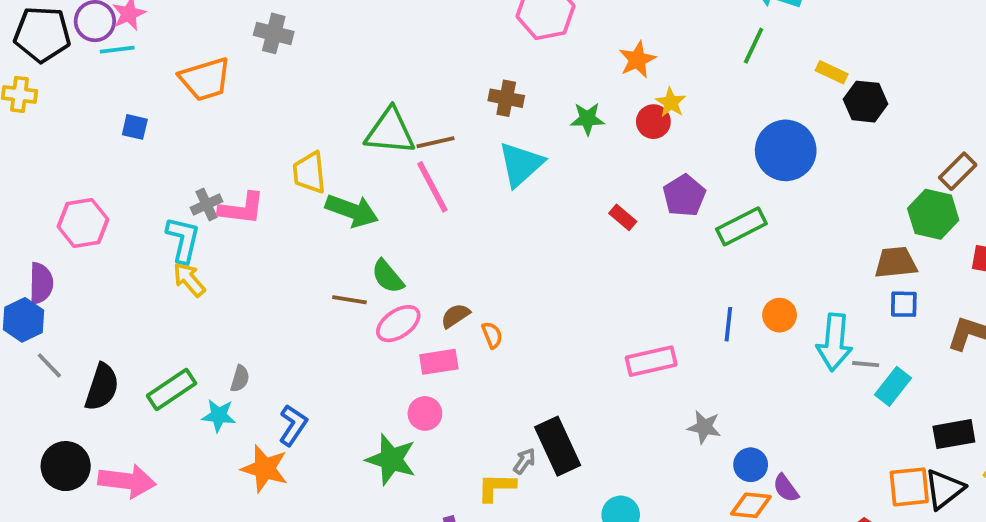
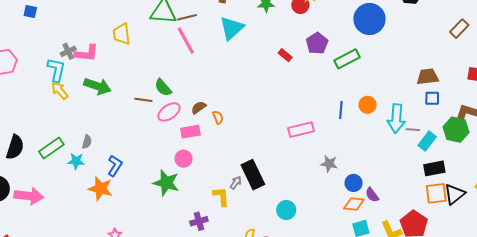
green arrow: (352, 211) -> (97, 86), moved
green hexagon: (933, 214) -> (456, 130), moved
black rectangle: (954, 434) -> (434, 168), moved
yellow L-shape: (496, 487) -> (221, 196), turned 85

